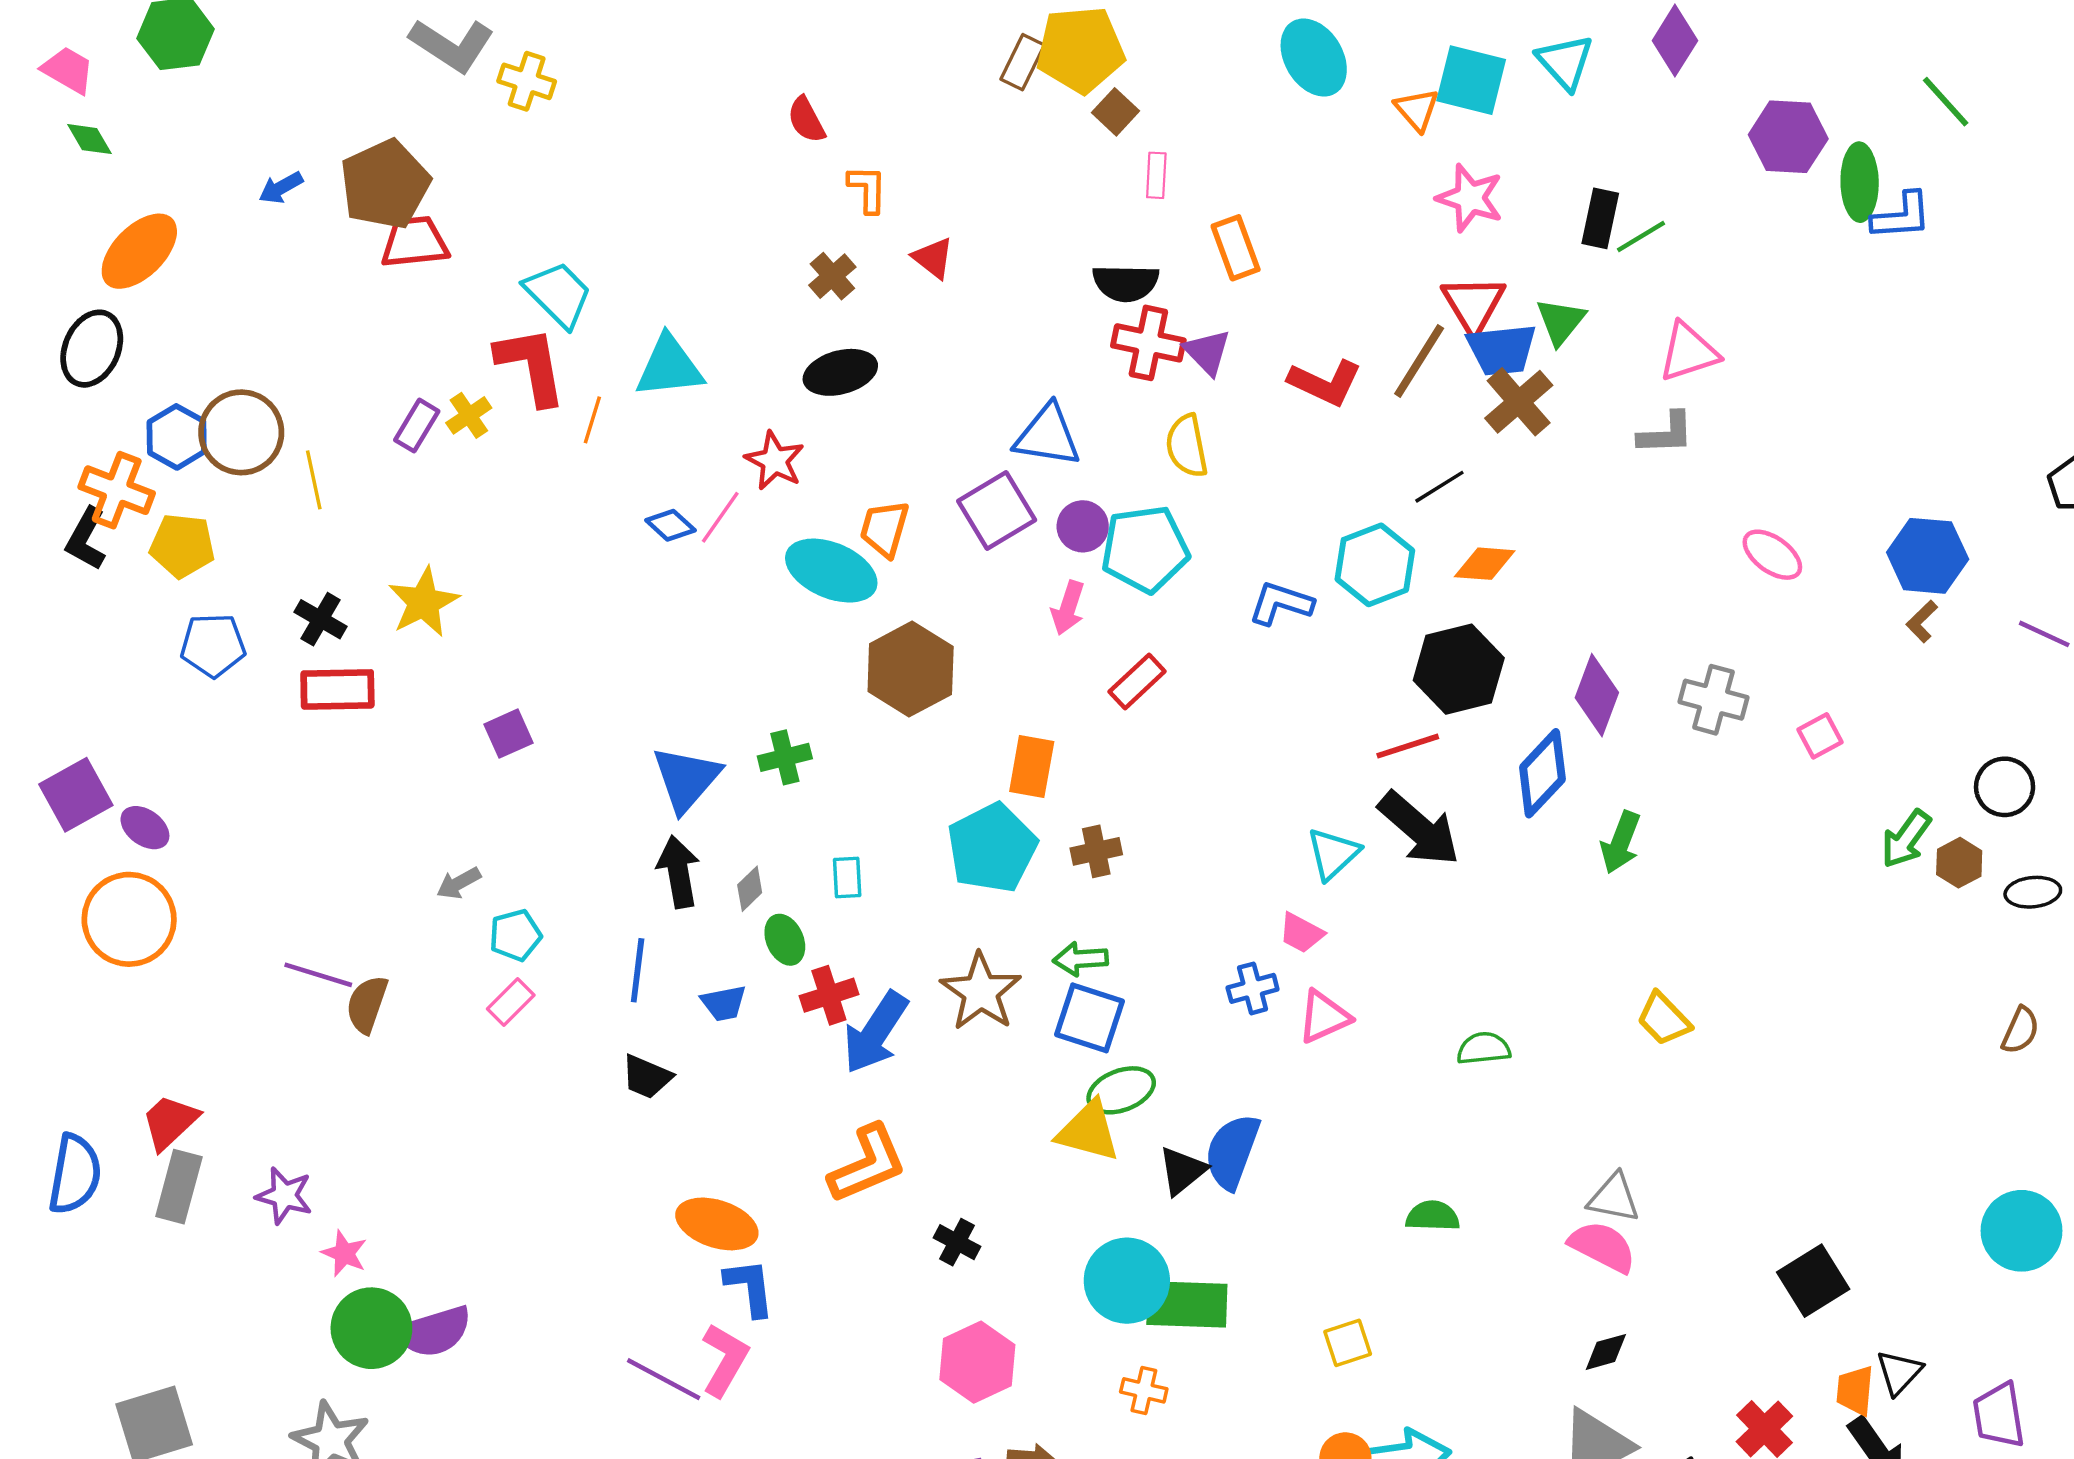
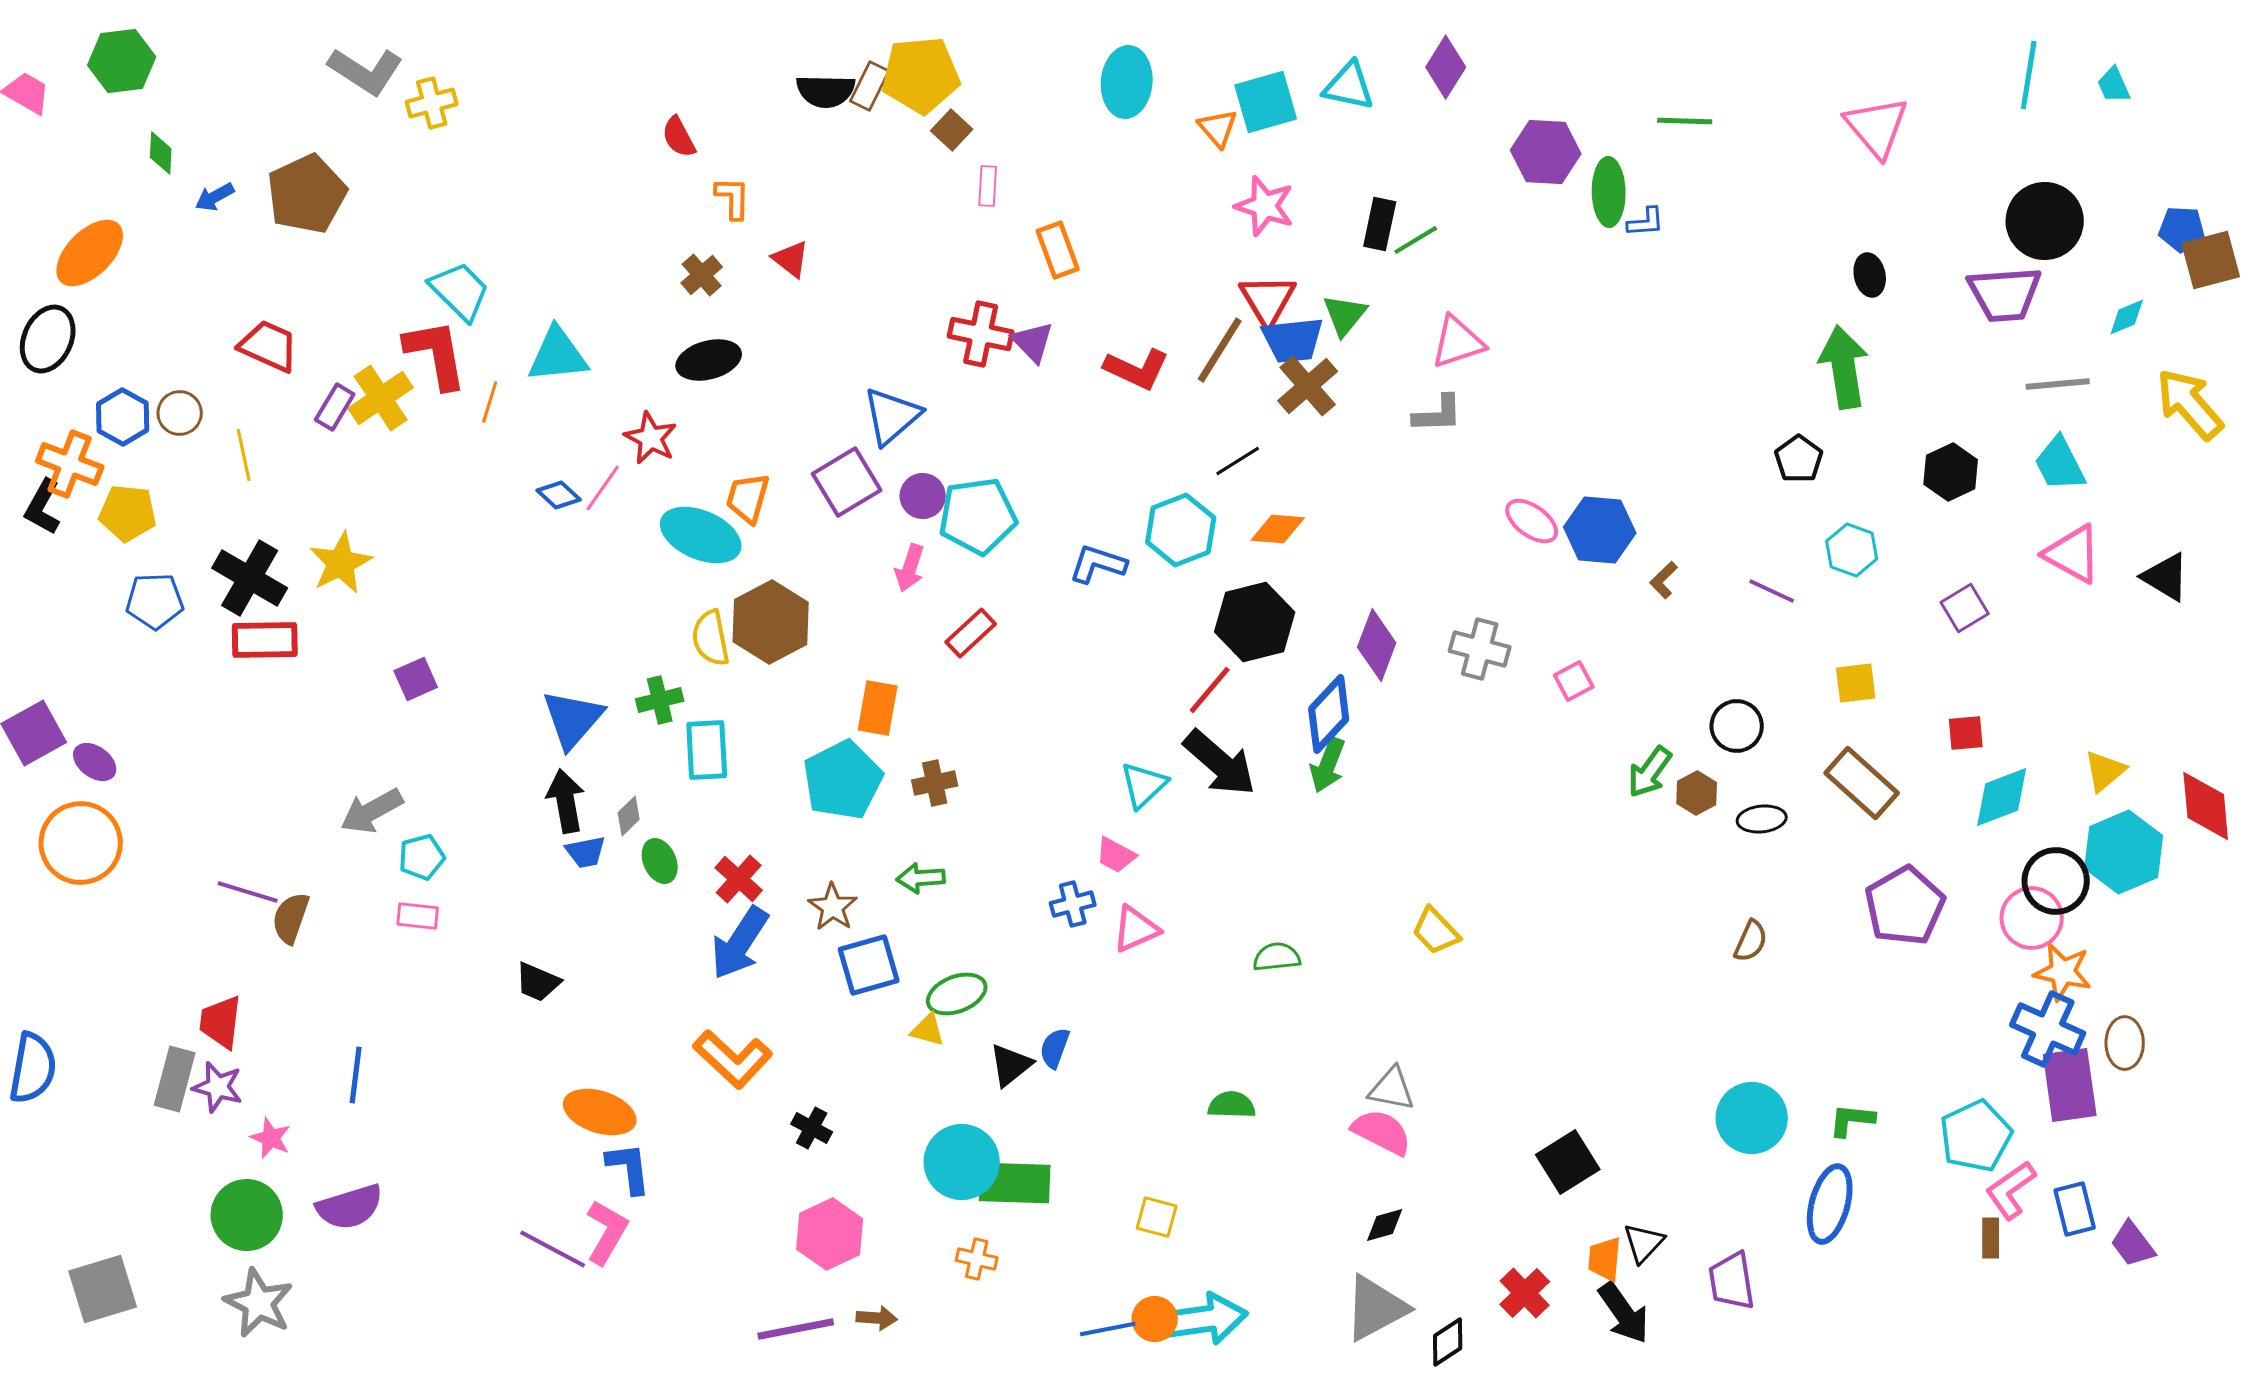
cyan ellipse: (1314, 58) -> (1127, 82), turned 36
cyan triangle: (1565, 62) -> (1349, 86), turned -36
cyan square: (1471, 80) -> (1266, 102), turned -30
yellow cross: (527, 81) -> (432, 103), turned -33
green line: (1946, 102) -> (1685, 121), turned -46
green diamond: (89, 139) -> (161, 153), moved, turned 33
blue L-shape: (1901, 216) -> (1646, 222), size x0.7
red trapezoid: (414, 242) -> (269, 346), moved, turned 30
black semicircle: (1126, 283) -> (826, 91), moved
yellow cross: (469, 415) -> (381, 398), size x1.6
brown circle: (241, 432) -> (180, 413), size x0.6
blue triangle: (1048, 436) -> (892, 416), turned -50
yellow semicircle: (1187, 446) -> (711, 638), moved
blue hexagon: (1928, 556) -> (1600, 530), moved
black cross: (321, 619) -> (250, 578), size x1.6
red line: (1408, 746) -> (1210, 690), turned -32
green arrow: (1621, 842) -> (1328, 765), moved
cyan rectangle: (847, 877) -> (707, 750), moved, size x1.6
gray arrow: (459, 883) -> (372, 811), size x1.6
blue line: (638, 970) -> (356, 1075), moved
brown star: (981, 992) -> (833, 907), size x0.7
red cross: (829, 995) -> (739, 879), moved, turned -30
pink rectangle: (511, 1002) -> (418, 916), turned 51
blue trapezoid: (724, 1003) -> (586, 852), moved
blue square: (1089, 1018) -> (869, 965), moved, turned -34
red trapezoid: (170, 1122) -> (221, 1022), moved, turned -40
yellow triangle: (1088, 1131) -> (928, 1030), size x0.6
blue semicircle: (1232, 1152) -> (1055, 1048), size x0.6
orange L-shape: (867, 1164) -> (733, 1059), turned 66
gray rectangle: (179, 1187) -> (175, 1079), moved
green circle: (371, 1328) -> (247, 1215), moved
yellow square: (1348, 1343) -> (1157, 1217), turned 33

